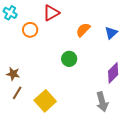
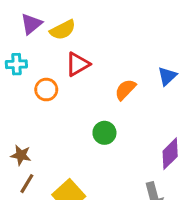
cyan cross: (10, 13) -> (16, 64), turned -32
blue triangle: (111, 33) -> (167, 76), moved

